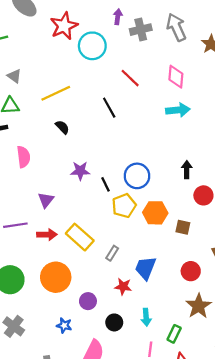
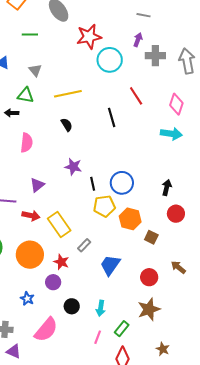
red star: (123, 287) -> (61, 262), moved

